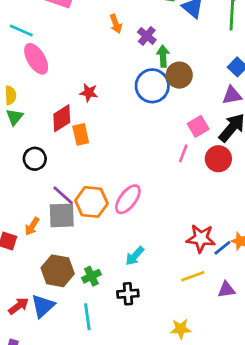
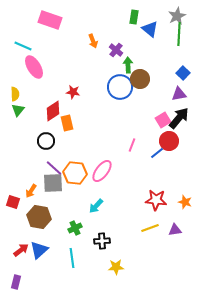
pink square: (198, 126) -> (163, 120), moved
pink line: (183, 153) -> (132, 145), moved
black circle: (35, 159) -> (46, 141), moved
blue line: (222, 248) -> (157, 153), moved
cyan arrow: (135, 256) -> (96, 206), moved
brown hexagon: (58, 271) -> (39, 217), moved
purple triangle: (226, 290) -> (175, 230), moved
yellow star: (181, 329) -> (116, 267), moved

